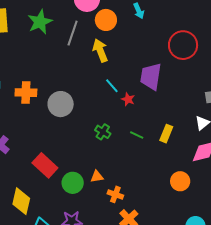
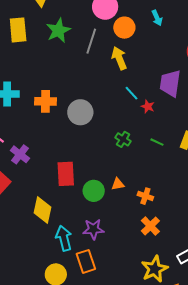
red rectangle: (45, 165) -> (66, 174), turned 45
orange cross: (115, 194) -> (145, 196), moved

